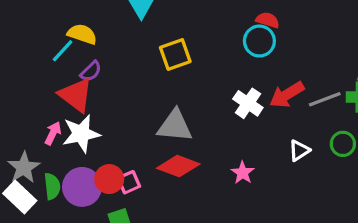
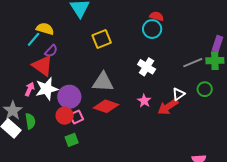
red arrow: (287, 95) -> (168, 107), moved
pink star: (243, 173) -> (144, 101), moved
purple circle: (82, 187) -> (69, 97), moved

